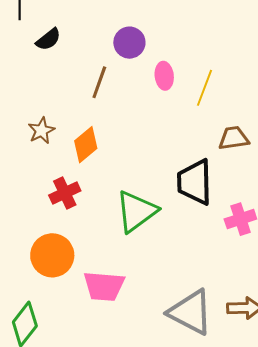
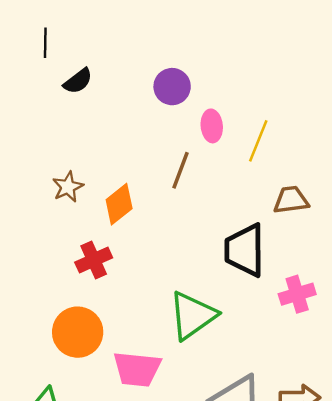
brown line: (99, 82) -> (181, 170), moved
green triangle: (136, 211) -> (193, 315), moved

